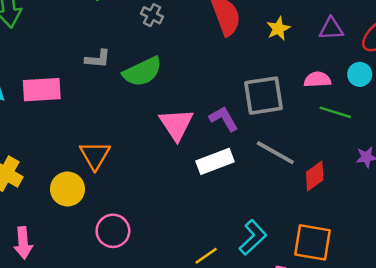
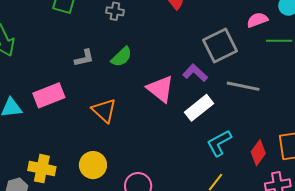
green semicircle: (142, 72) -> (122, 57), size x0.7
orange triangle: (95, 155) -> (104, 110), moved
red diamond: (315, 176) -> (258, 153), moved
cyan L-shape: (253, 237) -> (219, 143), moved, turned -148

